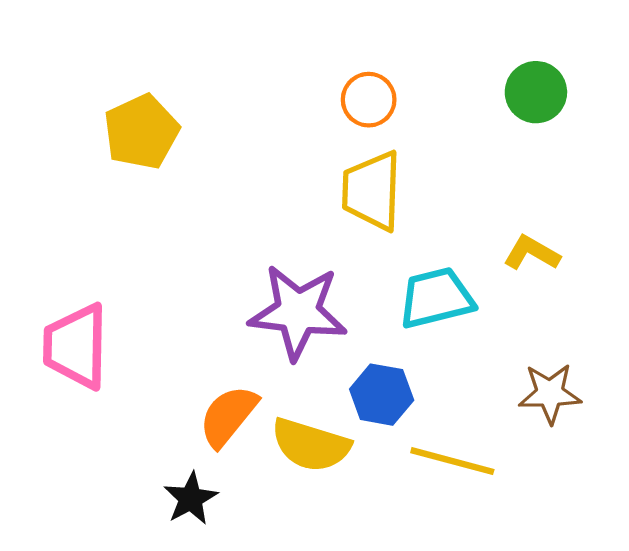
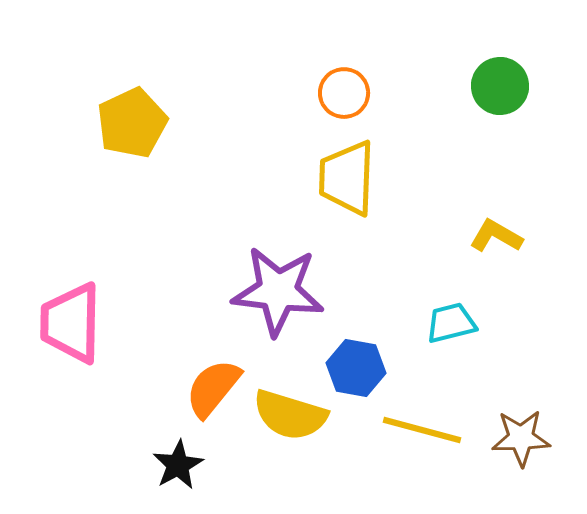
cyan trapezoid: (436, 298) -> (451, 323), moved, size x0.7
brown star: (550, 393) -> (521, 438), moved

